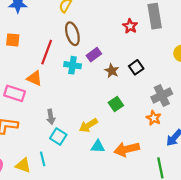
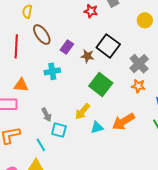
red line: (47, 52) -> (16, 46), moved
cyan cross: (73, 65) -> (52, 71), moved
black square: (136, 67) -> (108, 46), size x1.6
green square: (116, 104) -> (101, 84), size x1.6
cyan line: (43, 159) -> (41, 145), moved

